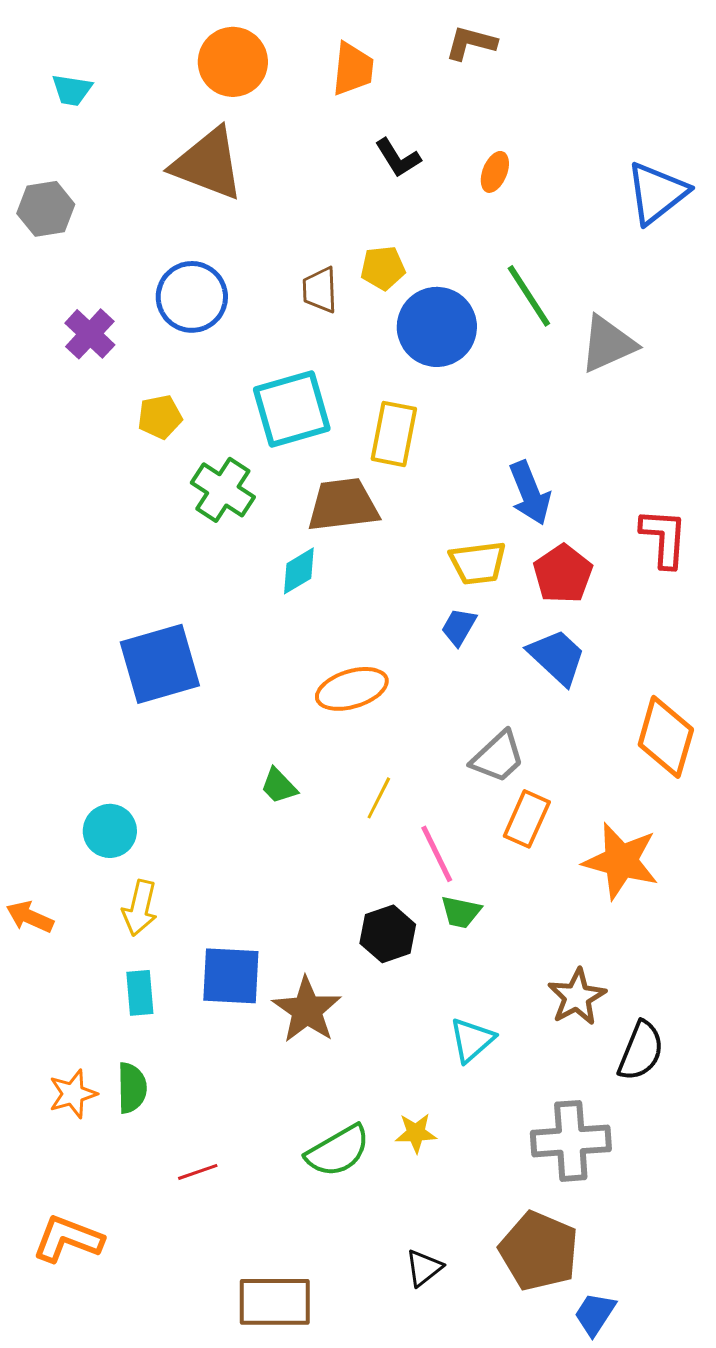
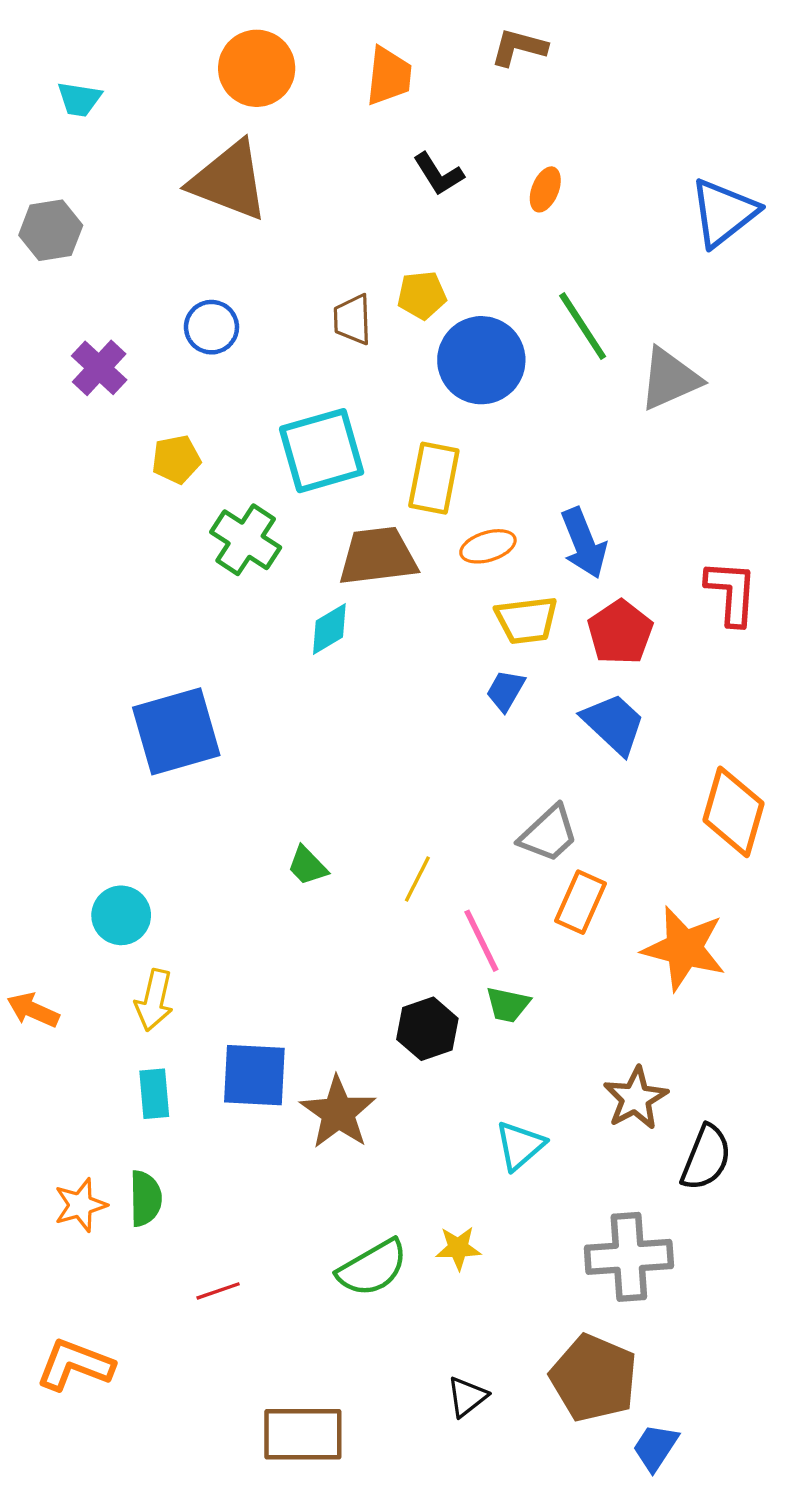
blue circle: (192, 297) -> (211, 327), size x0.7
orange ellipse: (352, 689) -> (488, 546), moved, size x0.7

